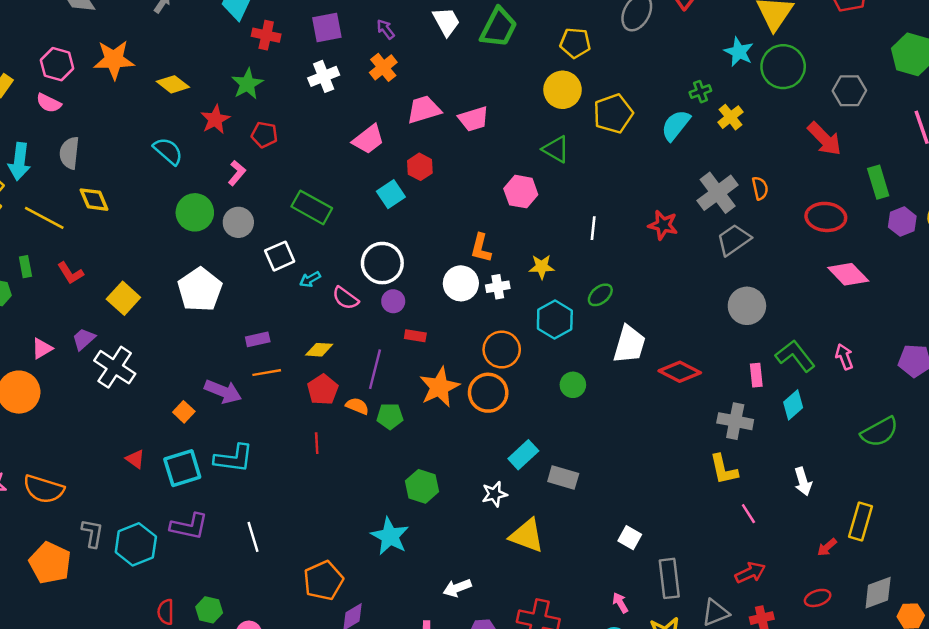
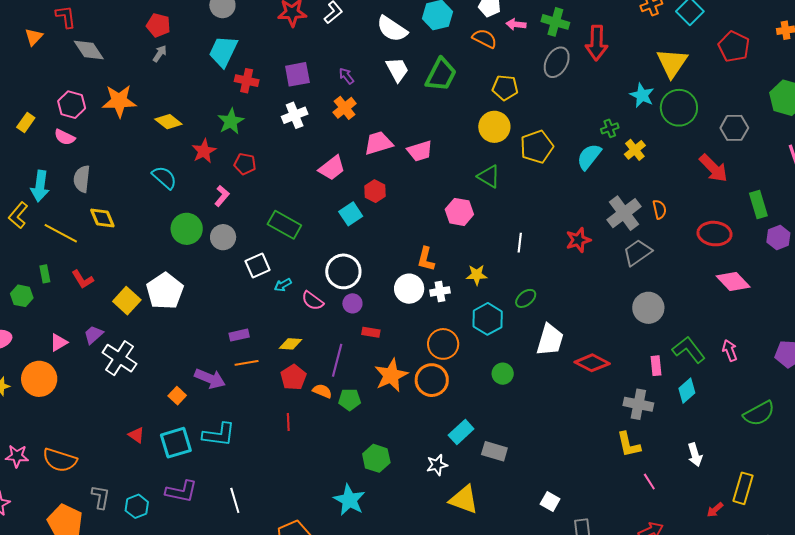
red star: (663, 225) -> (578, 240), turned -30
white pentagon: (200, 290) -> (165, 291), moved
cyan hexagon: (136, 544) -> (137, 506), size x0.7

